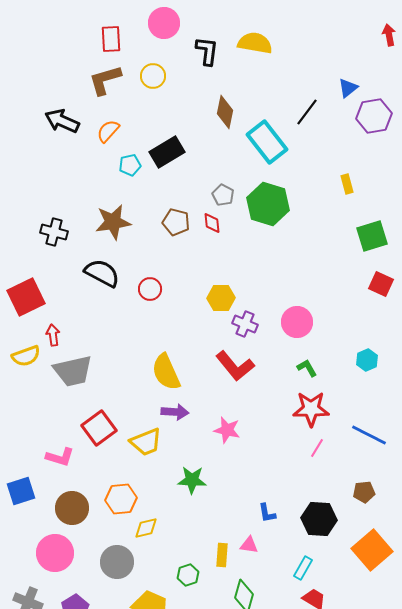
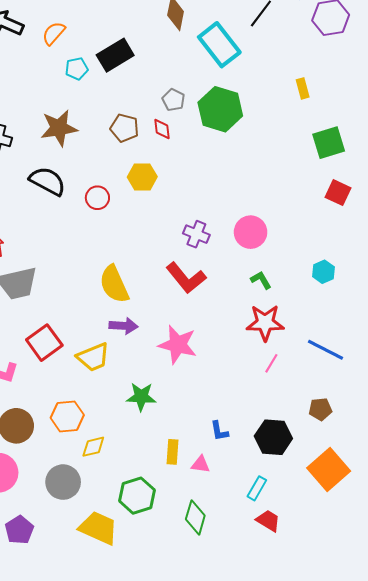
yellow hexagon: (221, 298) -> (142, 177), moved
pink star: (227, 430) -> (178, 345), size x1.4
yellow rectangle: (222, 555) -> (172, 452), moved
green hexagon: (188, 575) -> (137, 496), size x1.6

